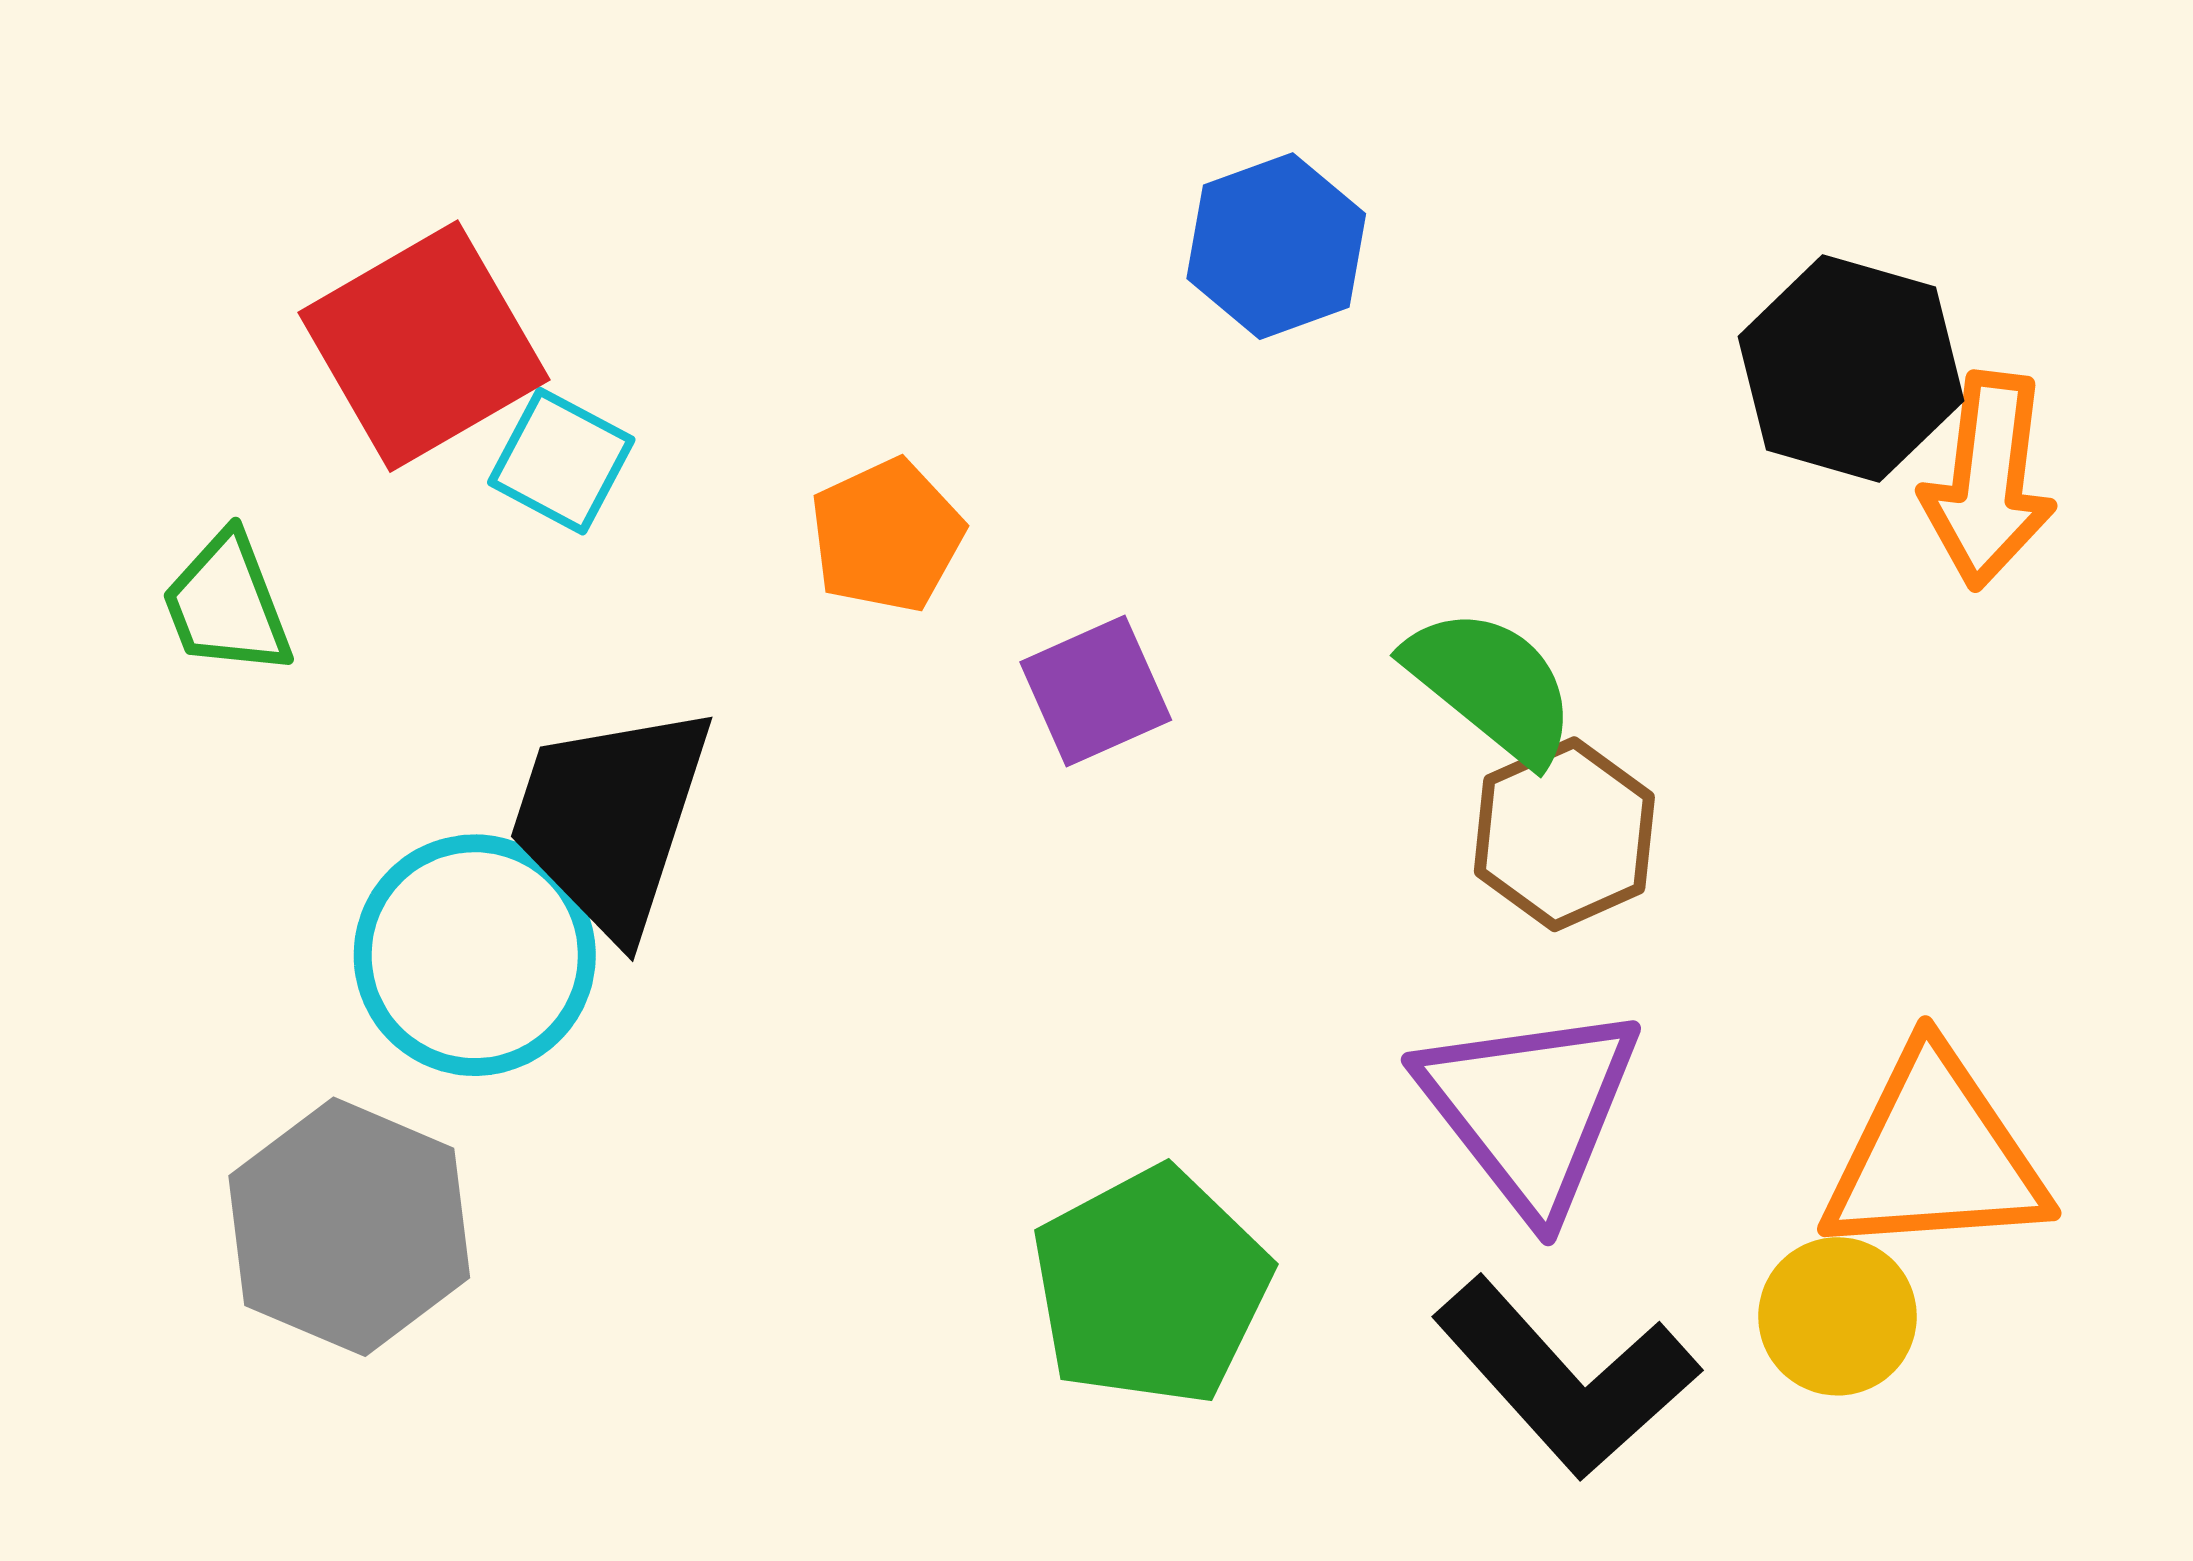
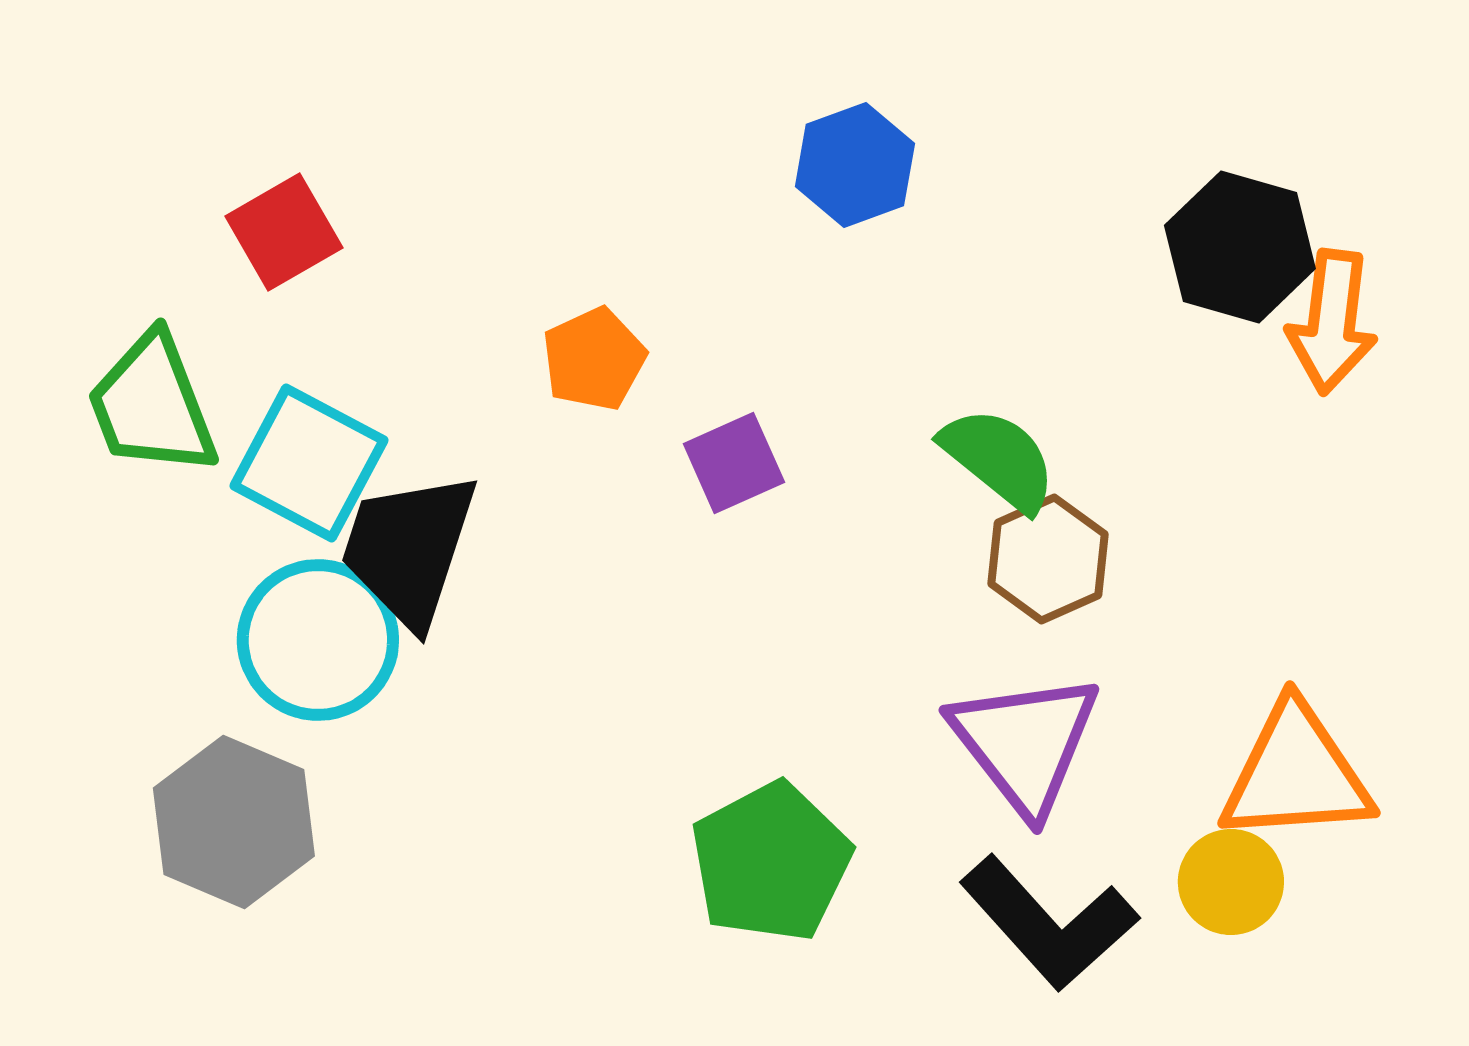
red square: (424, 346) -> (284, 232), size x0.7
cyan square: (561, 461) -> (309, 463), moved, size x1.6
green trapezoid: (227, 604) -> (152, 405), size x1.5

